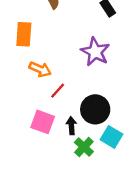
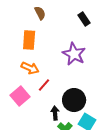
orange rectangle: (24, 34) -> (29, 40), moved
pink square: (43, 122) -> (20, 96), moved, turned 30

